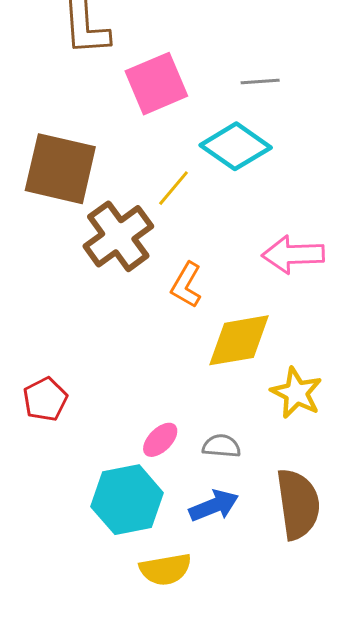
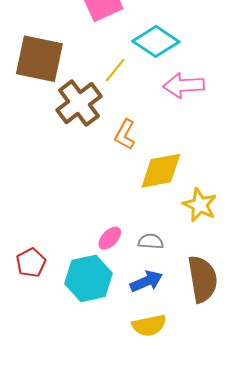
pink arrow: (293, 254) -> (184, 85), moved
red pentagon: (45, 399) -> (31, 263), moved
yellow semicircle: (165, 569) -> (149, 325), moved

